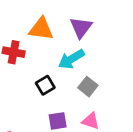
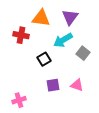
gray square: (88, 87) -> (83, 53), moved

